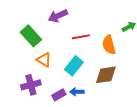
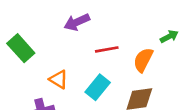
green rectangle: (31, 36) -> (21, 48), moved
orange semicircle: (109, 45) -> (143, 60), turned 42

